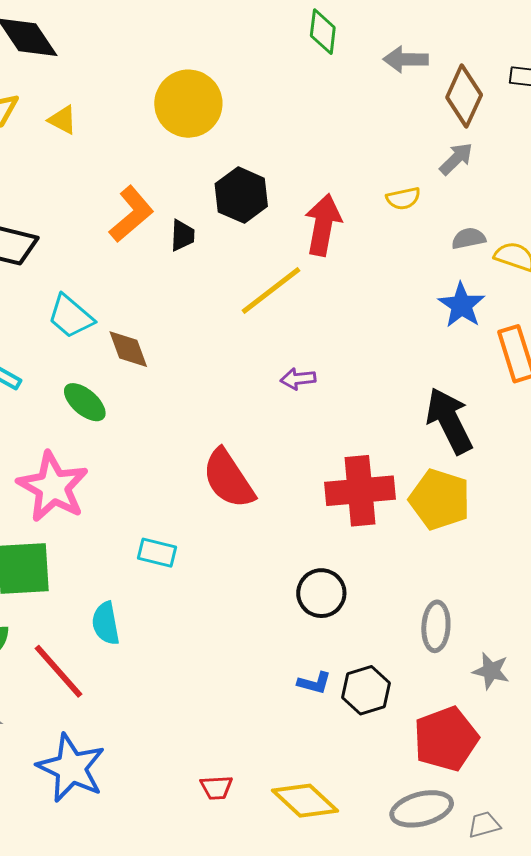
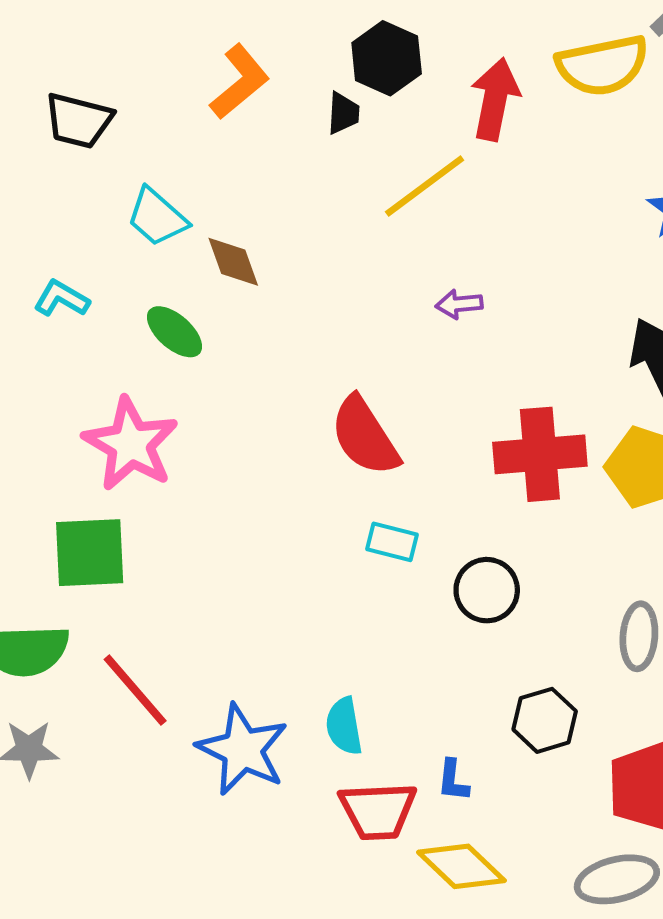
yellow semicircle: (403, 198) -> (602, 65), size x2.0
black trapezoid: (182, 235) -> (343, 113), moved
cyan rectangle: (157, 553) -> (392, 542), moved
cyan semicircle: (106, 623) -> (344, 726), moved
blue L-shape: (314, 683) -> (453, 780), moved, turned 80
blue star: (71, 768) -> (243, 750), moved
red trapezoid: (216, 788) -> (378, 811), moved, size x1.8

